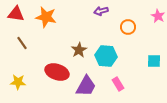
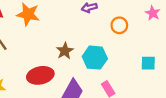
red ellipse: (57, 72) -> (40, 75), turned -30

